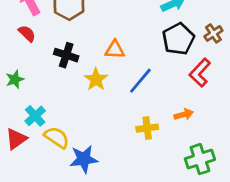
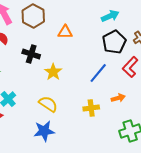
orange triangle: (115, 50) -> (65, 32), moved
blue line: (140, 81) -> (98, 73), moved
yellow semicircle: (57, 137) -> (48, 104), moved

